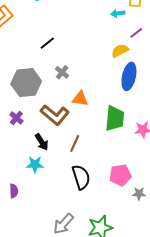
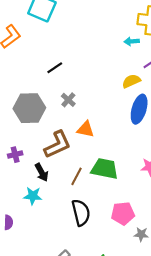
brown L-shape: (55, 115) -> (57, 145), turned -68
purple cross: (16, 118) -> (15, 155), moved, turned 32
green trapezoid: (115, 118) -> (105, 169), moved, turned -88

